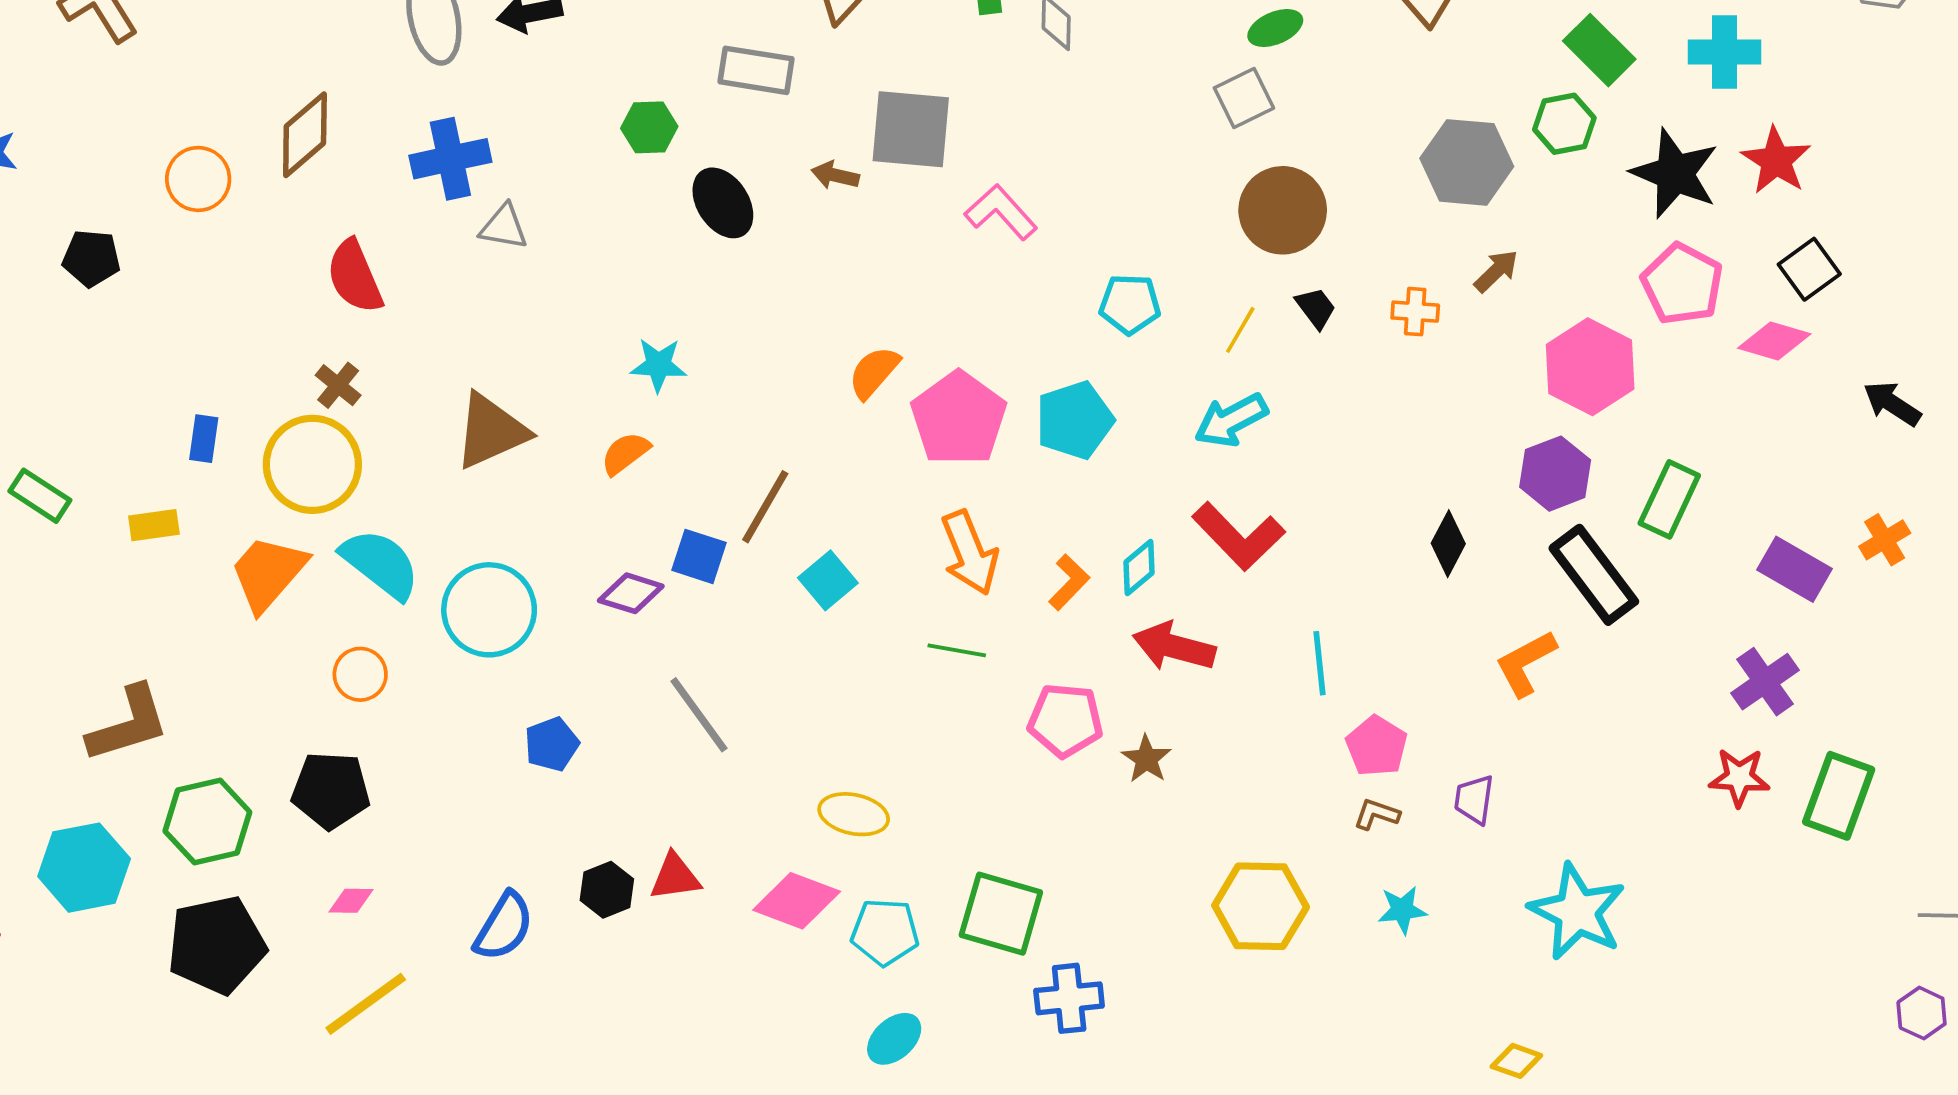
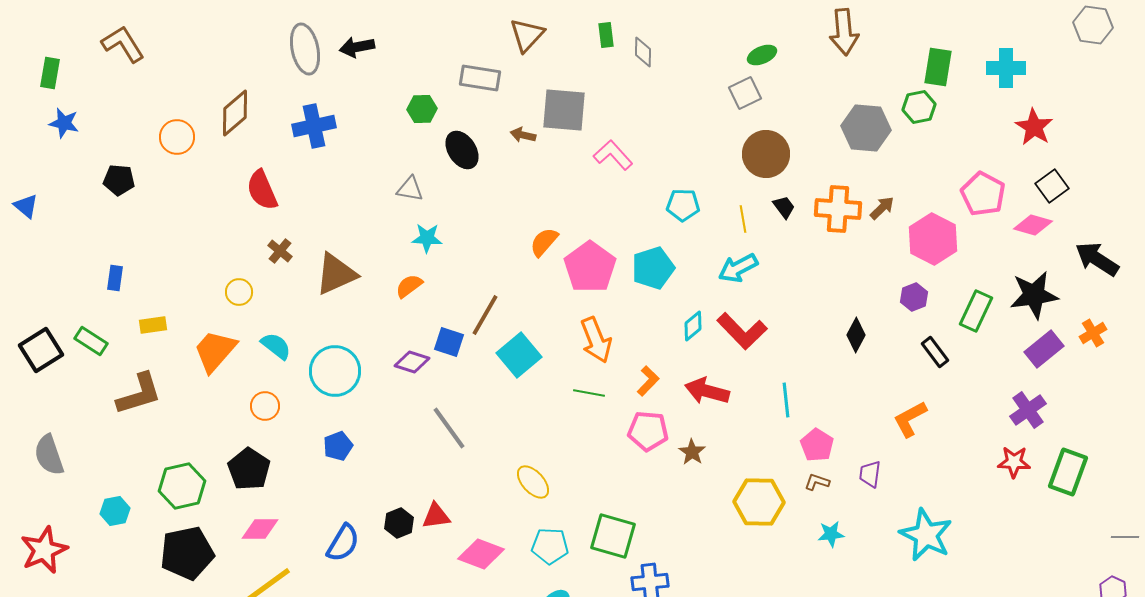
green rectangle: (1599, 50) -> (938, 67), turned 54
black star: (1675, 173) -> (1034, 295), moved, turned -30
gray triangle: (504, 227) -> (410, 189), moved
brown arrow: (1496, 271) -> (882, 208), moved
orange cross: (1415, 312) -> (838, 209), size x1.8
yellow line: (1240, 330) -> (743, 219), turned -40
brown cross: (338, 385) -> (280, 251), moved
black arrow: (1892, 404) -> (1097, 259), size x1.4
blue rectangle: (204, 439) -> (115, 278), moved
yellow circle: (312, 464) -> (239, 292), size x0.5
purple hexagon: (1555, 474) -> (914, 297), size x0.7
green rectangle: (40, 496) -> (91, 341), moved
cyan semicircle: (380, 564) -> (276, 346), size x0.7
cyan diamond: (1139, 567) -> (693, 326), moved
purple rectangle: (1794, 569) -> (1044, 349), turned -69
black rectangle: (1594, 575) -> (935, 352), size x0.6
cyan square: (828, 580) -> (519, 355), size x1.4
orange L-shape: (1069, 582) -> (648, 381), moved
orange L-shape: (1526, 663) -> (910, 419), moved
brown L-shape: (128, 724) -> (139, 394), moved
blue pentagon: (552, 744) -> (338, 446), moved
black pentagon: (331, 790) -> (249, 469), turned 30
yellow ellipse: (854, 814) -> (533, 482), turned 36
cyan hexagon: (84, 868) -> (115, 511), size x0.6
pink diamond: (351, 901) -> (260, 529), size x1.5
pink diamond: (797, 901) -> (481, 554), moved
yellow hexagon: (1261, 906) -> (759, 502), moved

